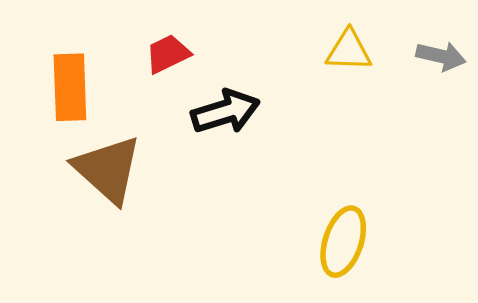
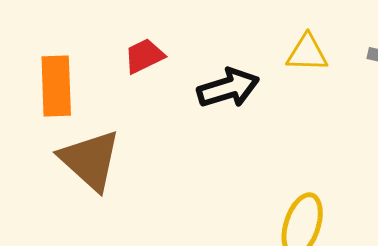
black arrow: (225, 112) -> (228, 88), moved

